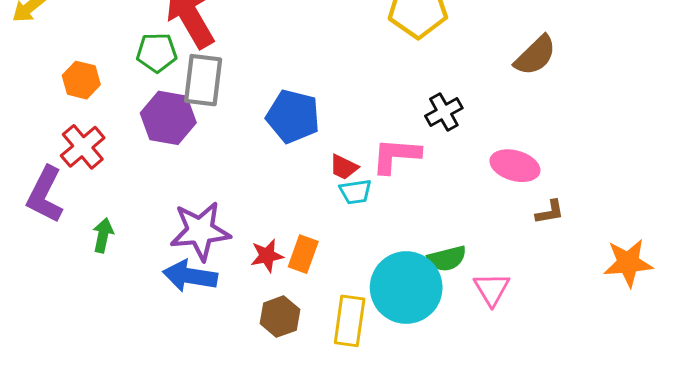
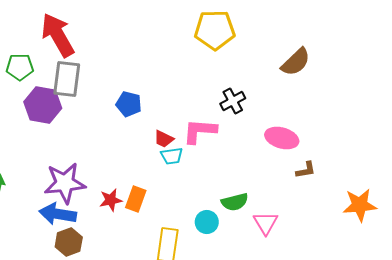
green pentagon: (157, 53) -> (20, 67), moved
blue pentagon: (293, 116) -> (129, 104), size x0.7
cyan circle: (406, 288) -> (207, 222), size x0.5
brown hexagon: (280, 317) -> (69, 242), moved

